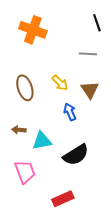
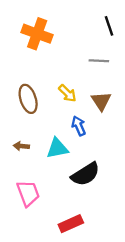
cyan triangle: (42, 141) -> (57, 148), moved

